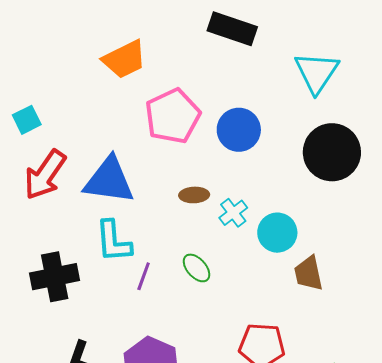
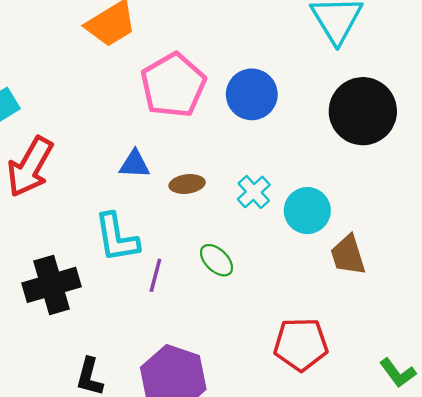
blue triangle: (109, 180) -> (135, 164), moved, size x0.5
brown ellipse: (194, 195) -> (187, 184), moved

